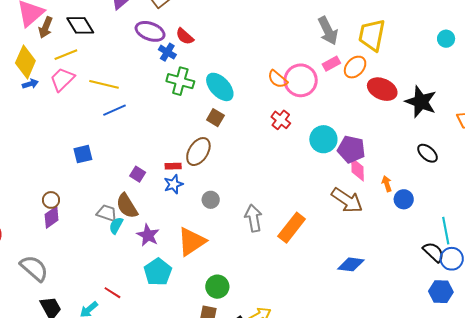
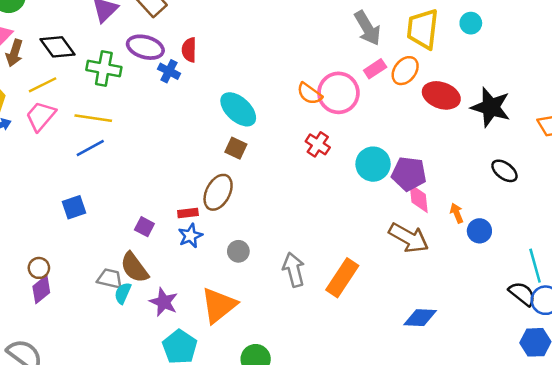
red semicircle: (185, 36) -> (189, 50), turned 54
cyan circle: (446, 39) -> (471, 23), moved
green cross: (180, 81) -> (104, 68), moved
blue line: (114, 110) -> (90, 148), moved

